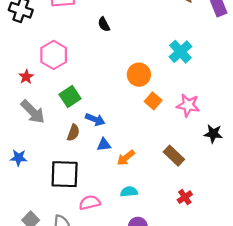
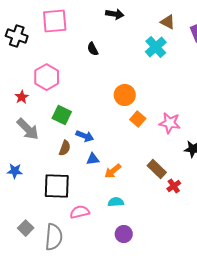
cyan cross: (180, 52) -> (156, 47), moved
green square: (70, 96) -> (62, 115), turned -30
red cross: (185, 197) -> (174, 186), moved

